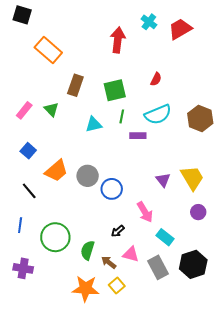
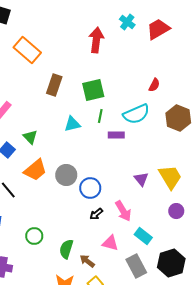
red semicircle: (156, 79) -> (154, 85), moved
green triangle: (51, 109) -> (30, 137), moved
black arrow: (118, 231) -> (96, 214), moved
green circle: (55, 237) -> (34, 236), size x0.6
pink triangle: (131, 254) -> (110, 243), moved

